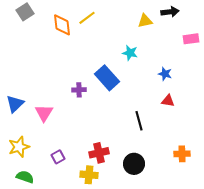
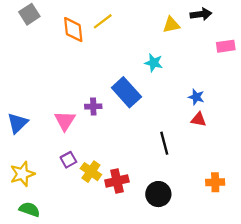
blue star: (165, 74) -> (196, 97), moved
pink triangle: (44, 113) -> (65, 121), moved
purple square: (58, 157) -> (68, 160), moved
yellow cross: (89, 175) -> (91, 172), moved, turned 30

